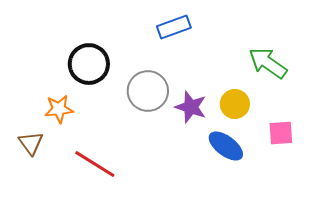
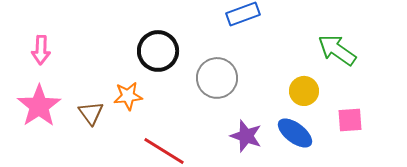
purple star: (191, 107) -> (246, 136), moved
brown triangle: (31, 143) -> (91, 113), moved

